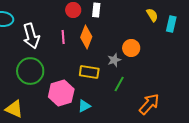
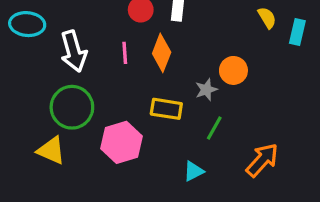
cyan triangle: (84, 106) -> (193, 171), moved
yellow triangle: (14, 109) -> (51, 150), moved

